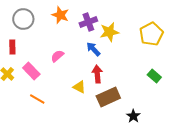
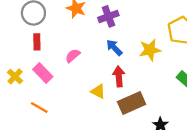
yellow star: (109, 32) -> (150, 50), moved
red rectangle: (12, 47) -> (37, 42), moved
orange line: (37, 99) -> (39, 108), moved

